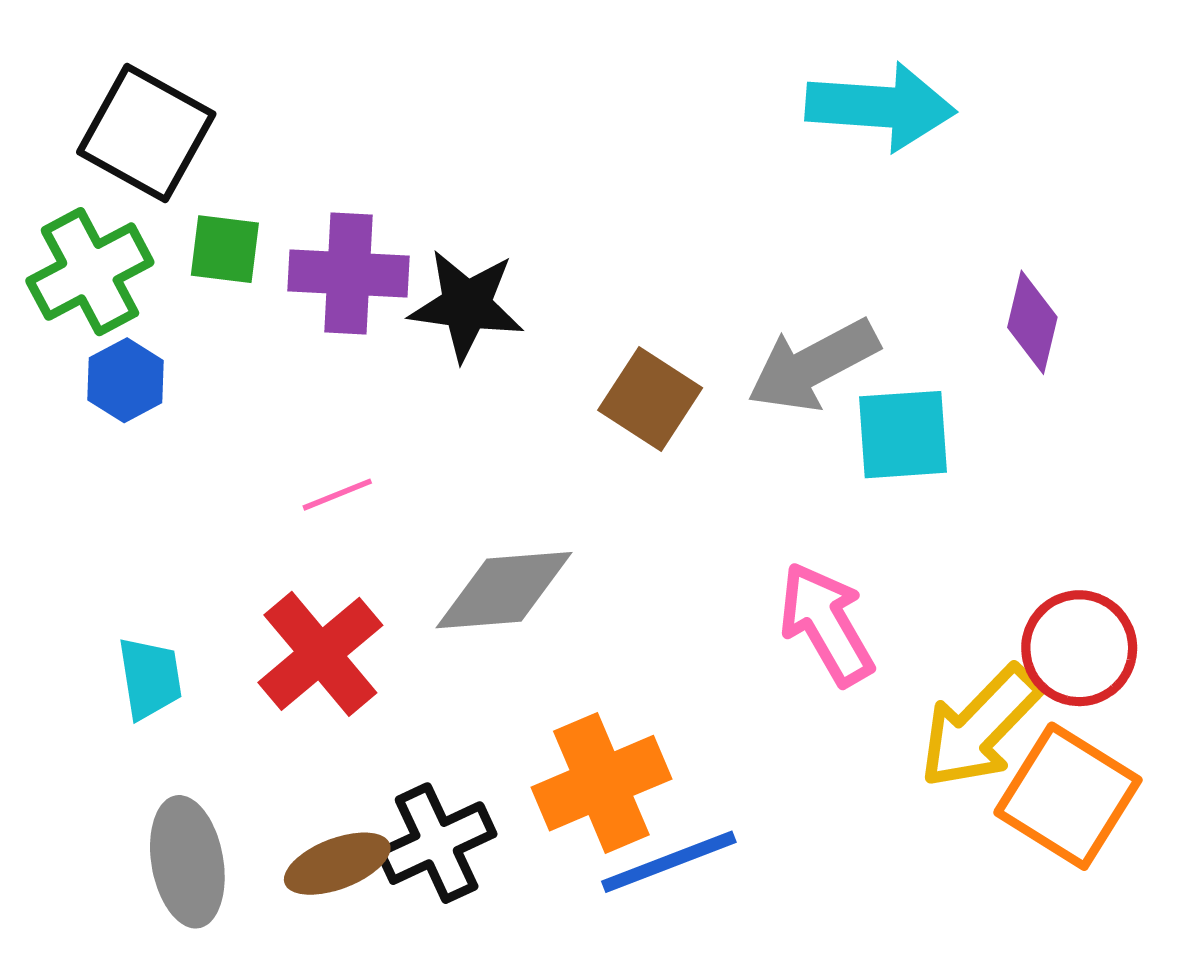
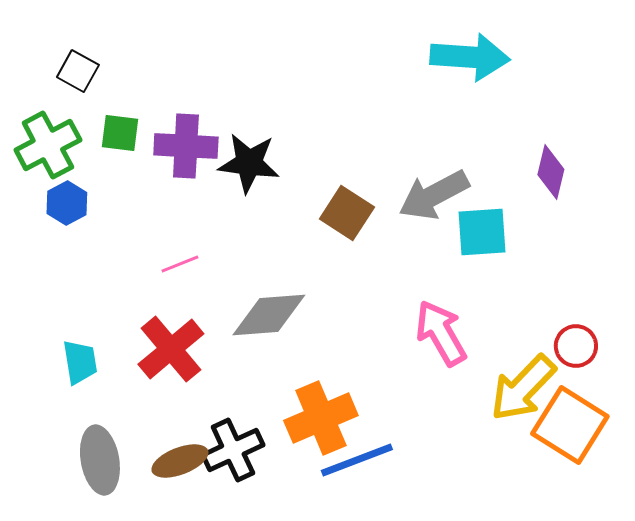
black square: (146, 133) -> (78, 71), size x0.6
red circle: (1079, 648) -> (576, 346), size x0.7

